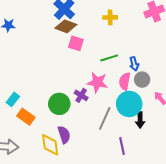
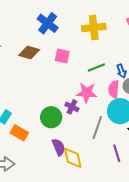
yellow cross: (110, 17) -> (94, 28), size x1.6
brown diamond: (66, 26) -> (29, 53), moved
yellow diamond: (50, 145) -> (73, 158), moved

